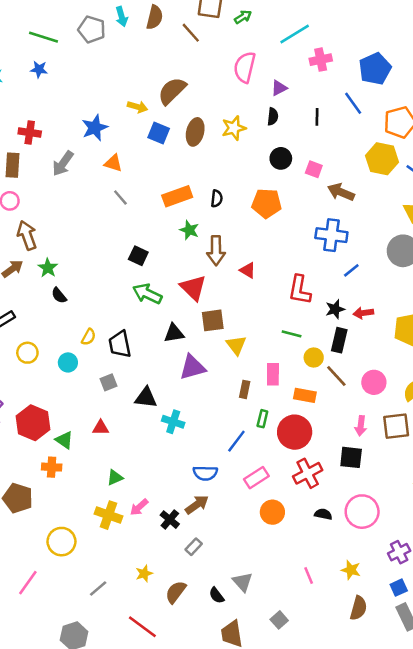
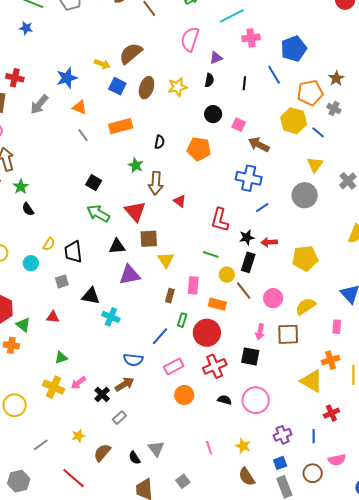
orange rectangle: (177, 196) -> (121, 126), moved
brown semicircle: (359, 608) -> (247, 477), turned 126

